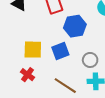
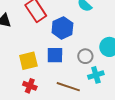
blue square: (60, 51) -> (55, 55), turned 36

